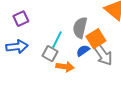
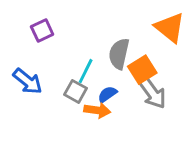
purple square: (21, 19) -> (42, 30), moved
blue arrow: (17, 47) -> (28, 81), turned 45
blue semicircle: (83, 51) -> (107, 94), moved

